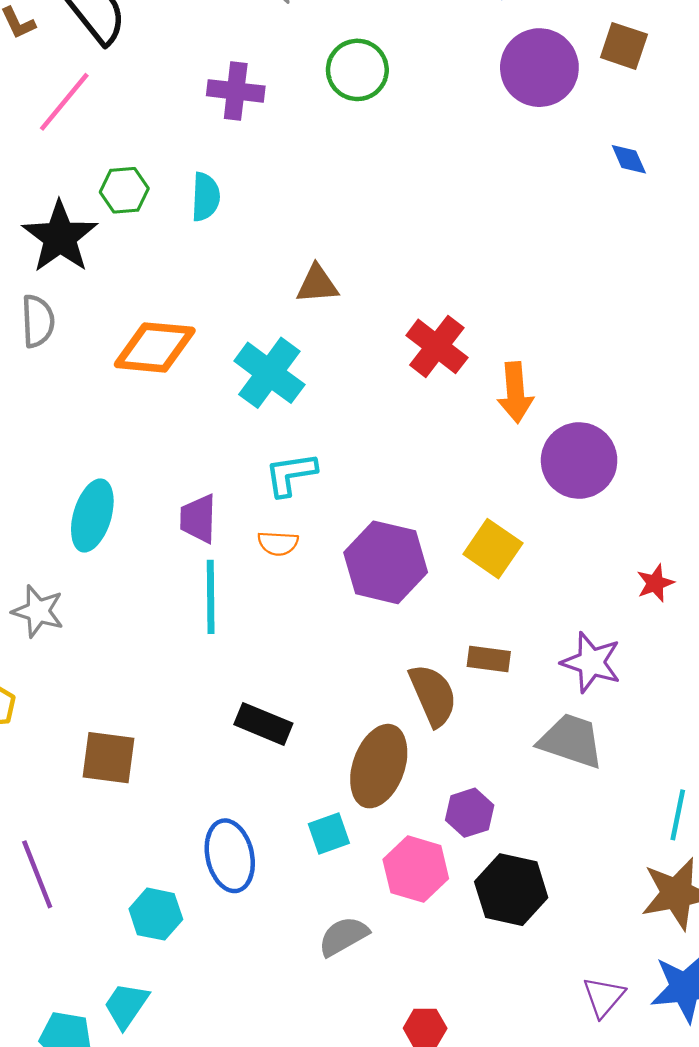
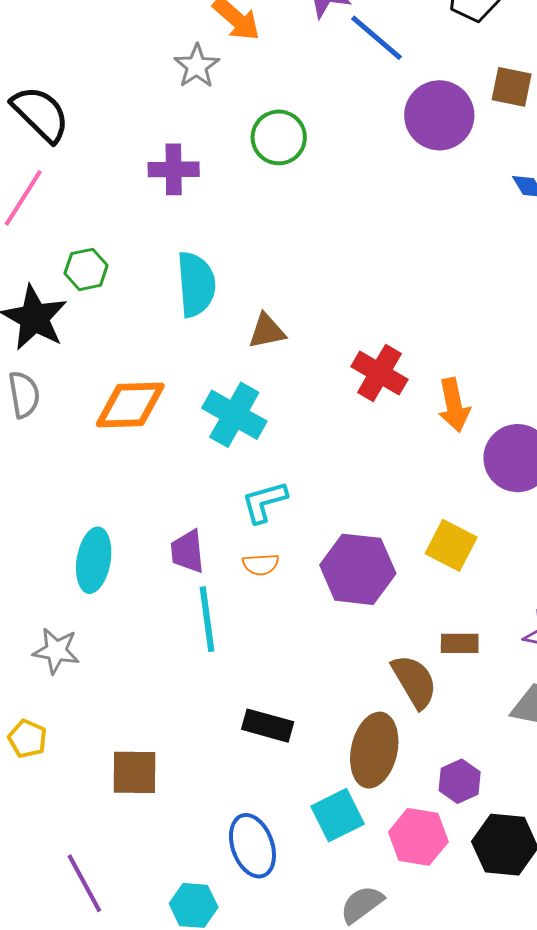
cyan semicircle: (205, 197) -> (196, 284), moved, size x1.5
cyan square: (329, 833) -> (338, 815), size x1.4

